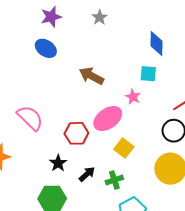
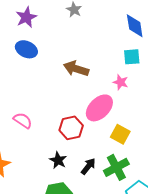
pink semicircle: (30, 118) -> (23, 120), size x0.7
green cross: (114, 180) -> (116, 167), size x1.4

